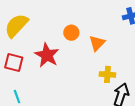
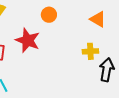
orange triangle: (97, 43) -> (98, 19), moved, turned -36

